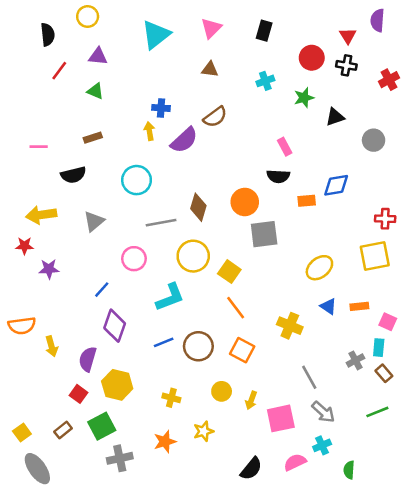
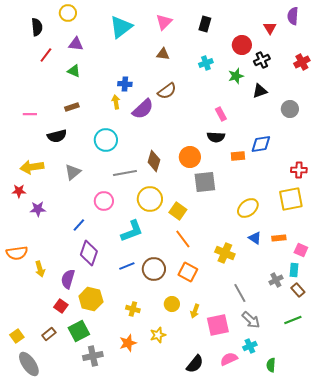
black cross: (346, 65) -> (262, 60), moved, turned -35

